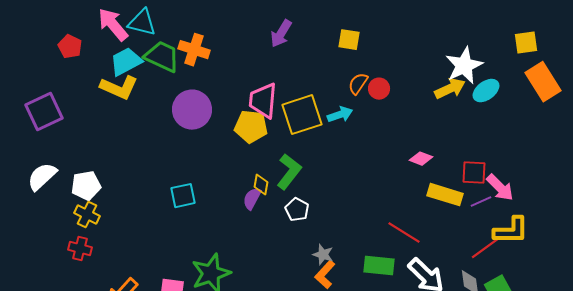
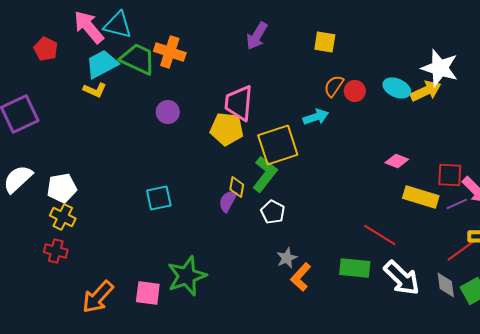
white star: (464, 66) -> (440, 68), turned -30
yellow L-shape: (119, 88) -> (95, 90), size x0.6
cyan ellipse: (486, 91) -> (397, 88), moved, turned 60
purple circle: (192, 110) -> (168, 112), size x0.6
yellow square: (302, 115) -> (278, 145), moved
gray star: (323, 255) -> (287, 258), moved, turned 30

